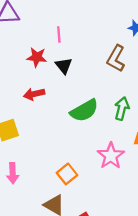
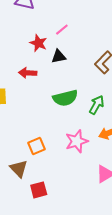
pink line: (59, 35) -> (62, 30), turned 40
black triangle: (64, 66) -> (59, 56), turned 42

